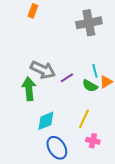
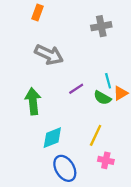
gray cross: (89, 23) -> (101, 26), size x0.7
gray arrow: (43, 70) -> (49, 55), moved

